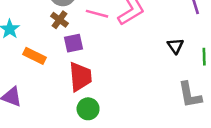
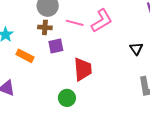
brown cross: (59, 20) -> (45, 27), turned -32
red trapezoid: (80, 77) -> (83, 69), moved

